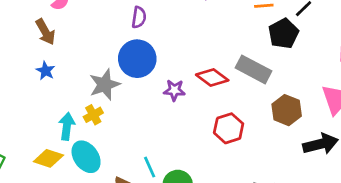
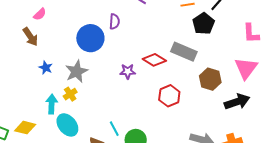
purple semicircle: (139, 17) -> (114, 22), moved
blue circle: (137, 59) -> (90, 38), moved
blue star: (45, 71) -> (46, 68), moved
yellow diamond: (48, 158) -> (25, 128), moved

